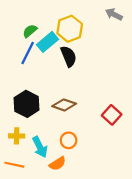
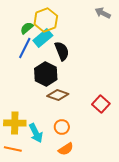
yellow hexagon: (70, 29) -> (46, 20), moved
black hexagon: (27, 104) -> (46, 74), moved
yellow cross: (17, 136) -> (15, 123), size x1.5
orange semicircle: (57, 164) -> (66, 149), moved

